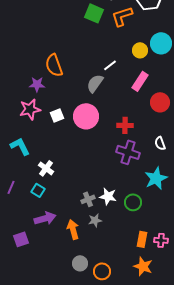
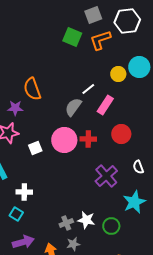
pink rectangle: (140, 81) -> (105, 105), moved
red circle: (160, 102) -> (121, 134), moved
white square: (57, 115) -> (35, 148), moved
red cross: (125, 125) -> (88, 139), moved
purple cross: (128, 152) -> (106, 176), turned 30
white cross: (46, 168) -> (24, 192), turned -35

